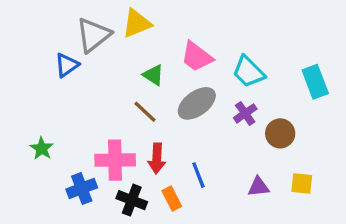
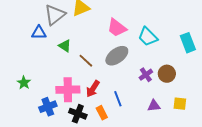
blue triangle: (67, 65) -> (39, 33), turned 35
green triangle: (153, 75) -> (65, 46), moved
purple cross: (245, 113) -> (146, 75), moved
red arrow: (157, 158) -> (93, 89), turned 30

